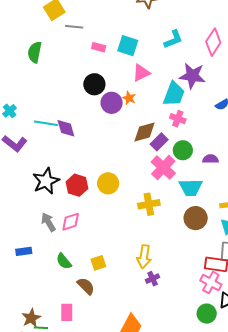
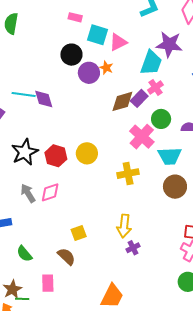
cyan square: (128, 46) -> (97, 35), moved
pink cross: (178, 119) -> (155, 87), turned 35
purple rectangle: (159, 142) -> (139, 98), moved
green semicircle: (64, 261) -> (24, 254), moved

